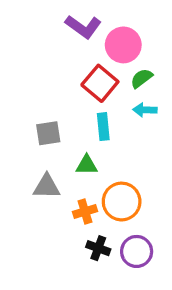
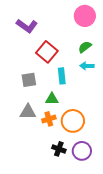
purple L-shape: (83, 27) -> (27, 26), moved
pink circle: (123, 45) -> (85, 16), moved
red square: (100, 83) -> (47, 52), moved
orange cross: (85, 211) -> (49, 119), moved

